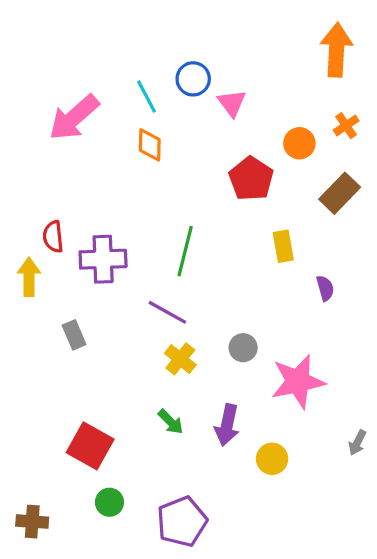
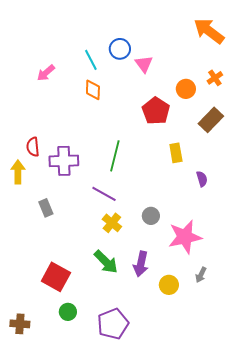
orange arrow: (336, 50) -> (209, 31), turned -56
pink arrow: (74, 118) -> (46, 73), size x0.6
green arrow: (171, 422) -> (106, 262), size x1.5
gray arrow: (357, 443) -> (201, 275), moved

